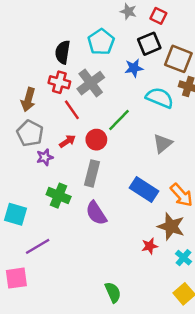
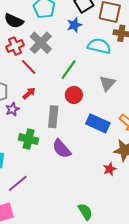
black semicircle: (63, 52) -> (14, 21), turned -66
red cross: (59, 82) -> (15, 46), turned -30
red circle: (96, 140) -> (74, 95), moved

